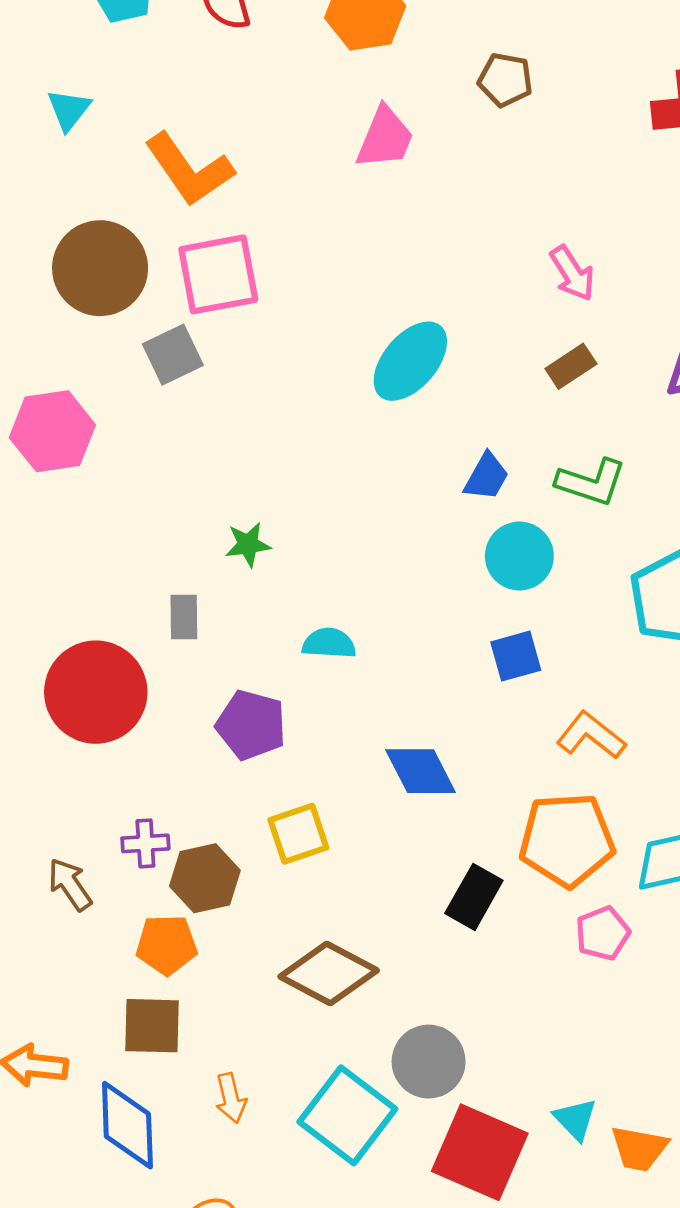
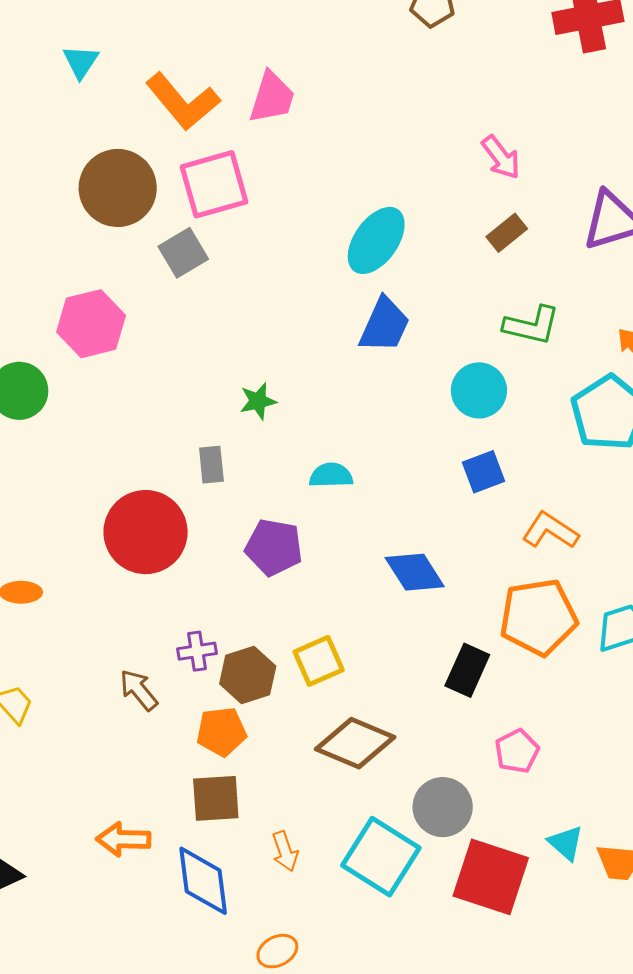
pink trapezoid: (385, 138) -> (272, 97), moved
blue trapezoid: (486, 477) -> (384, 325), moved, size x1.4
yellow square: (298, 834) -> (319, 661), moved
pink pentagon: (603, 933) -> (517, 751), moved

